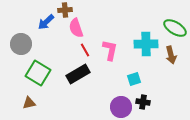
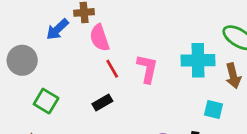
green square: (38, 73) -> (46, 101), size x0.7
black rectangle: (78, 74) -> (102, 102), size x0.6
cyan square: (134, 79) -> (213, 110), moved, turned 32

